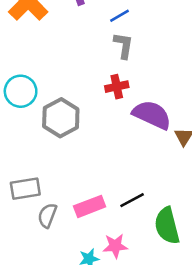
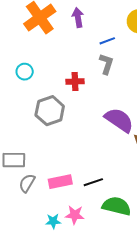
red cross: (117, 87) -> (75, 81), moved
cyan circle: (21, 91) -> (25, 72), moved, size x0.7
green semicircle: (167, 226) -> (117, 206), turned 108

